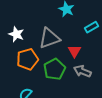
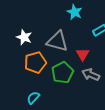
gray triangle: (49, 38) -> (57, 41), turned 35

